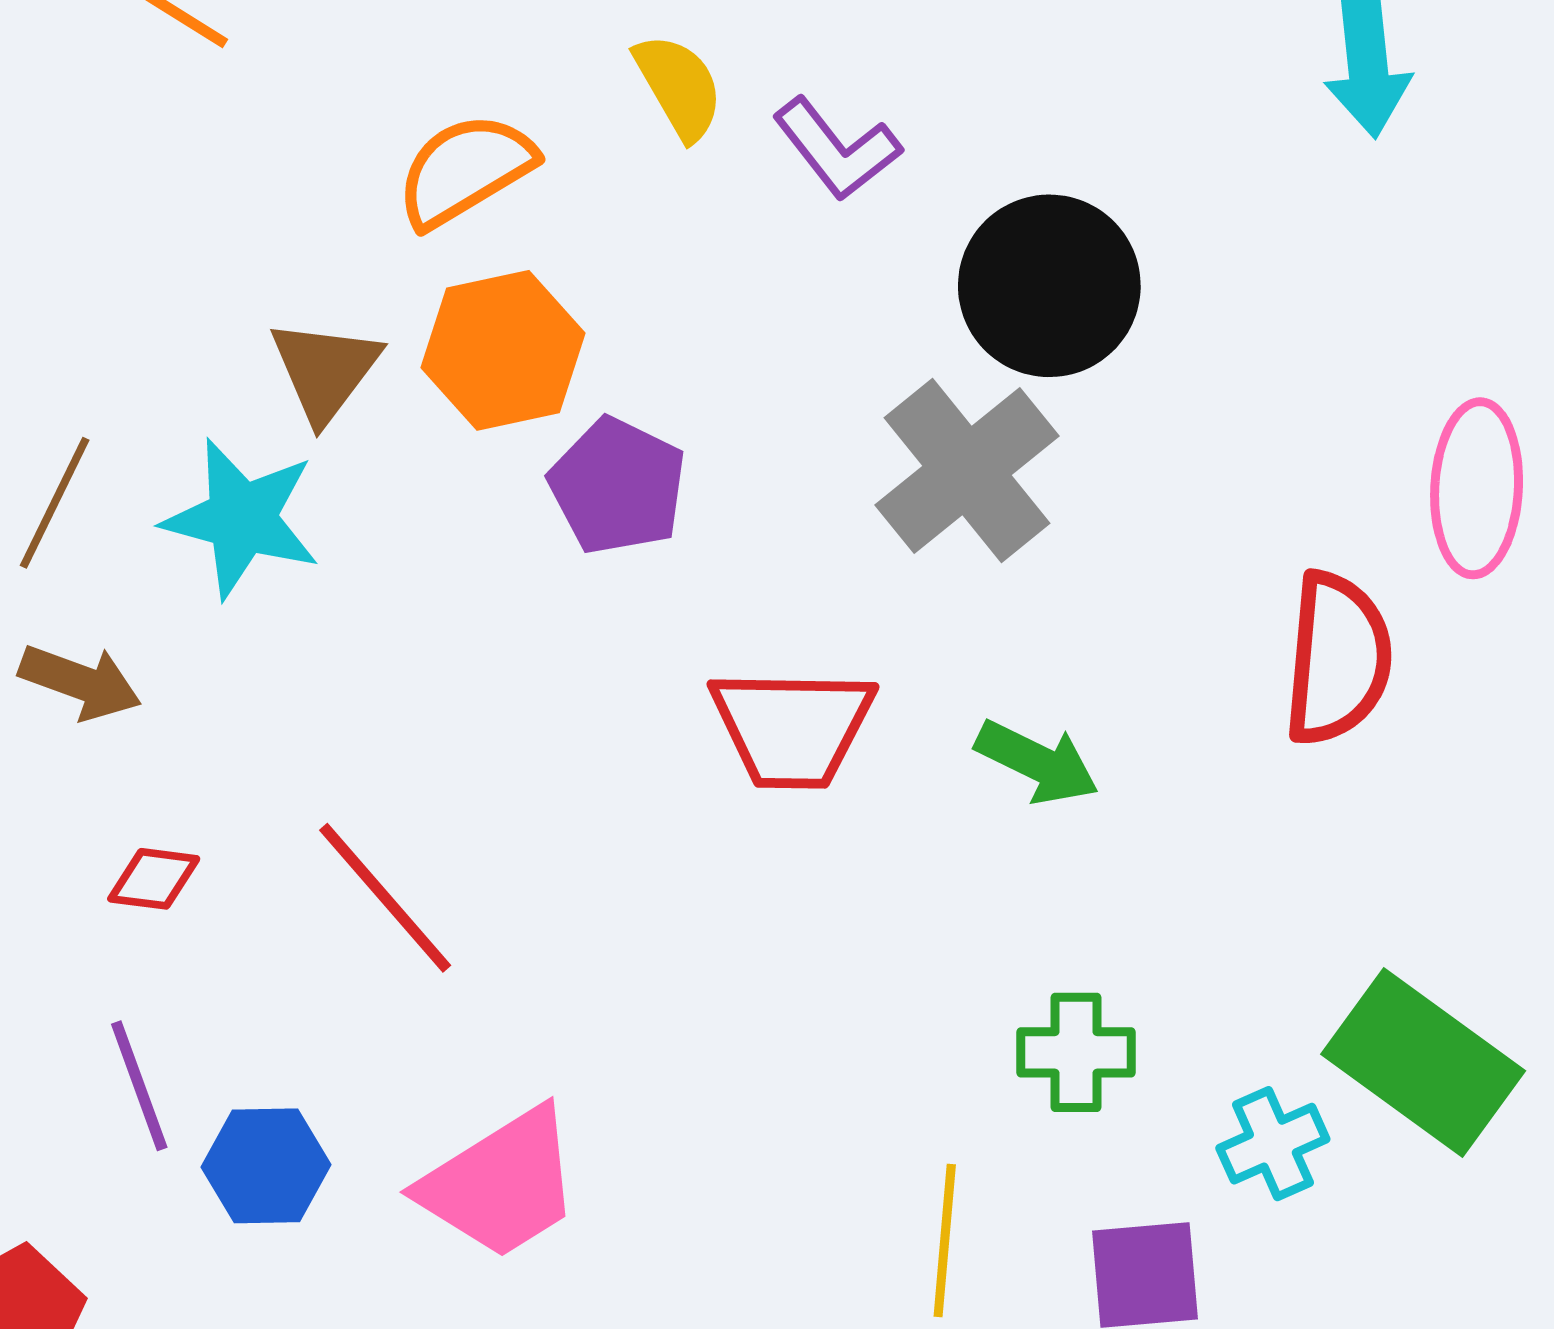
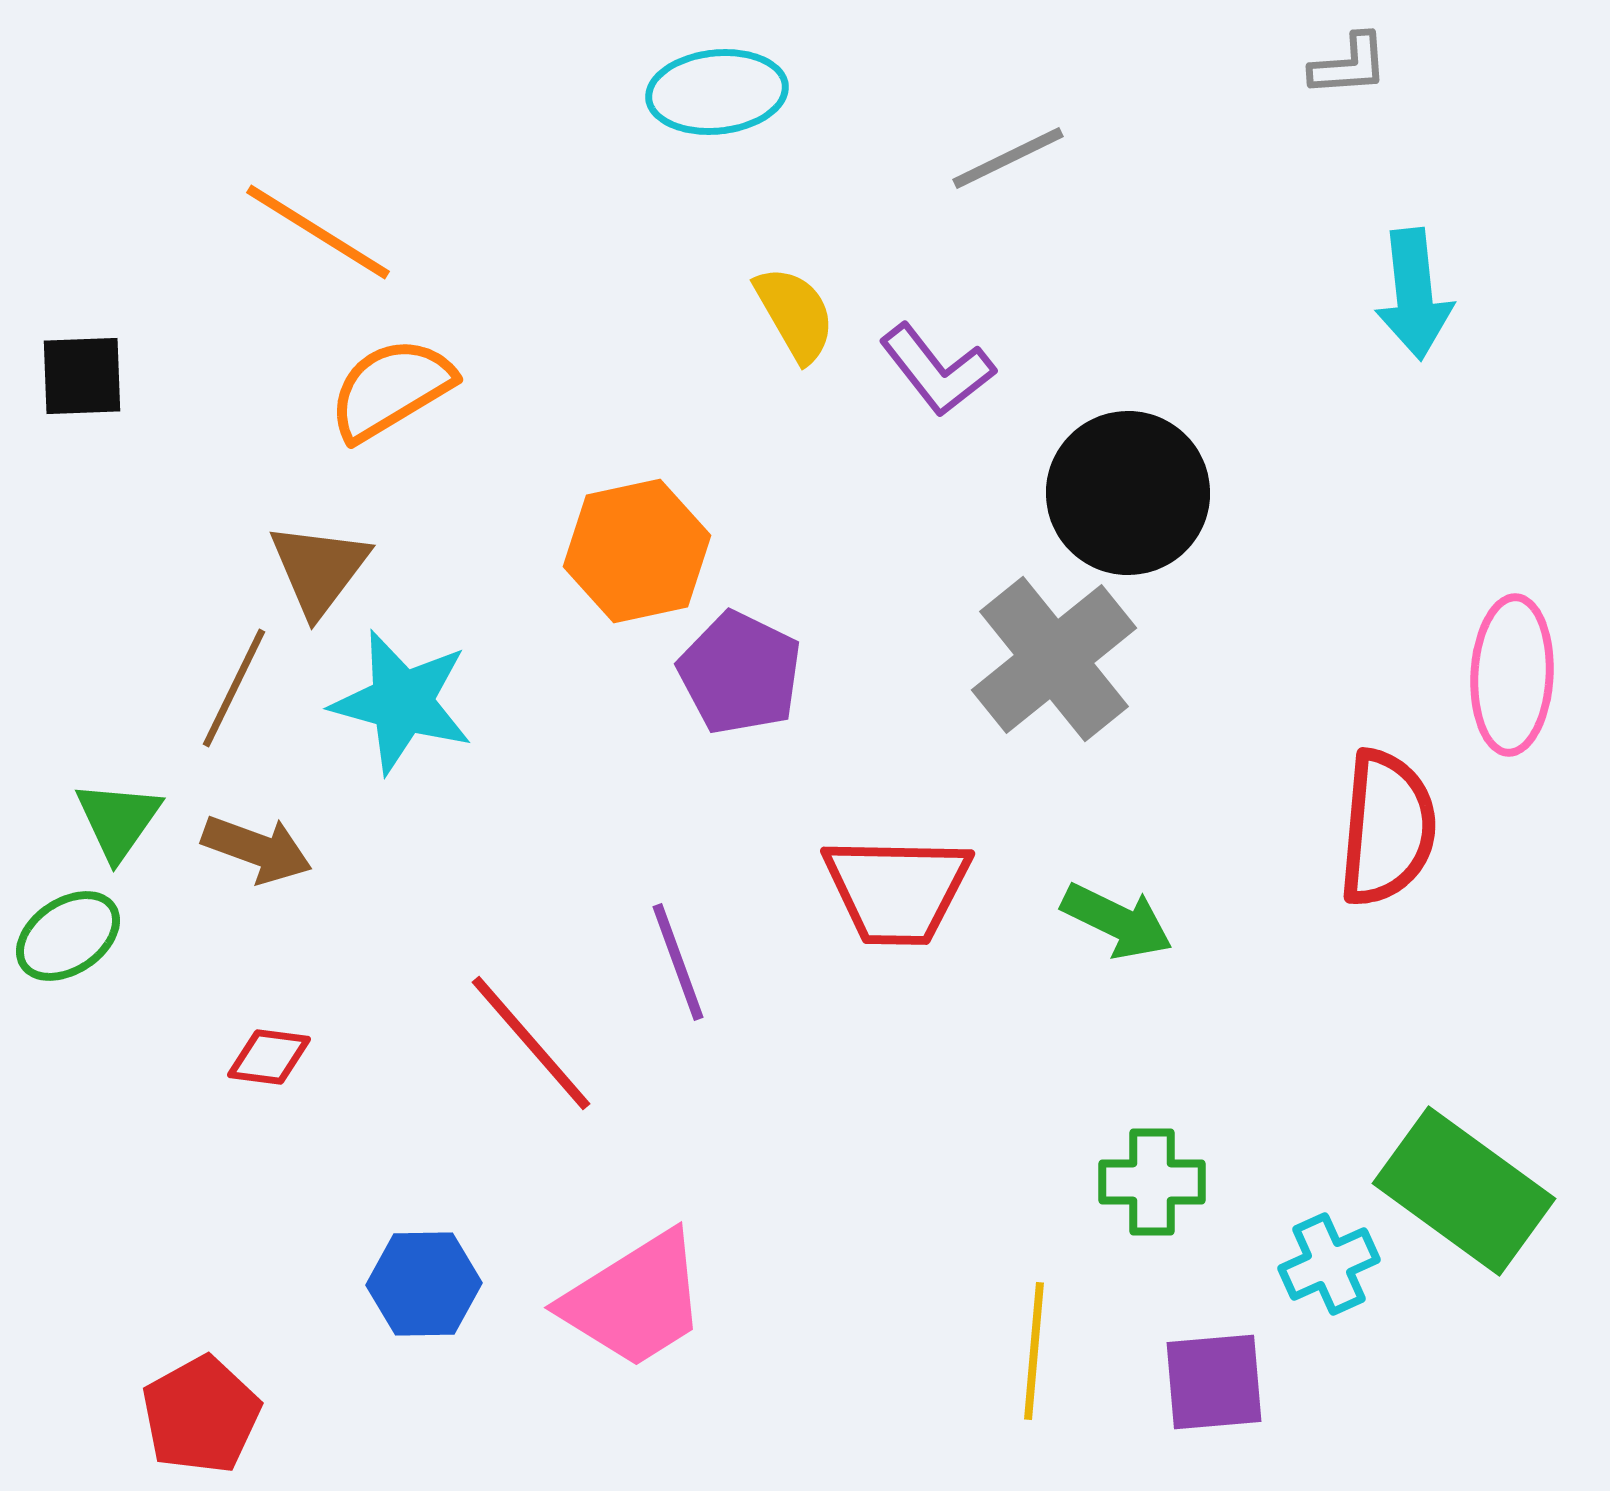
orange semicircle: (465, 170) -> (391, 389), moved
brown triangle: (325, 370) -> (319, 569), moved
red diamond: (154, 879) -> (269, 1057), moved
purple line: (139, 1086) -> (678, 962), moved

